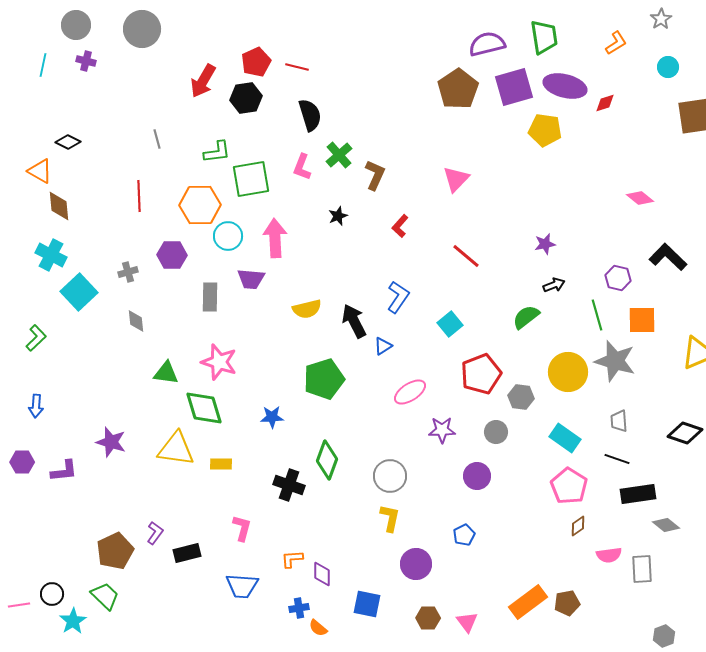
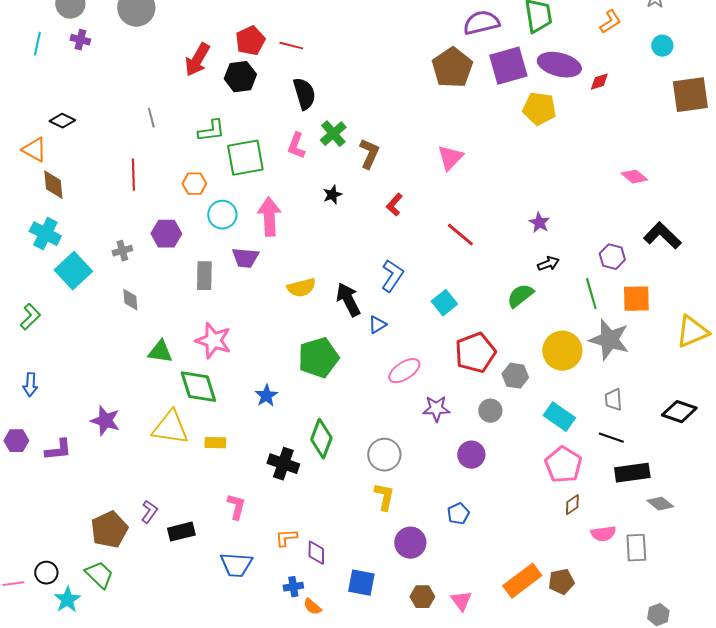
orange hexagon: (200, 205) -> (194, 184), size x0.6
purple star: (545, 244) -> (539, 223), turned -30
blue star: (272, 417) -> (266, 396), turned -30

